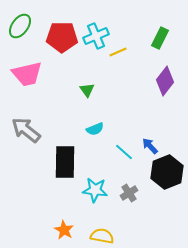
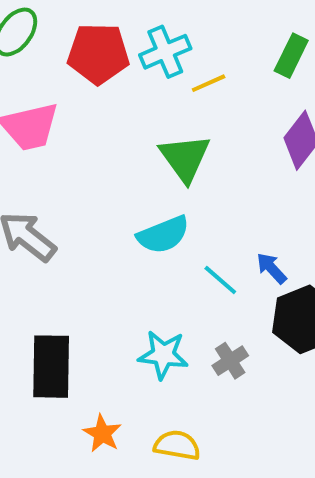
green triangle: (87, 90) -> (185, 158), moved, size x1.8
cyan semicircle: (95, 129) -> (163, 235), size x1.5
black rectangle: (65, 162) -> (51, 367), moved

